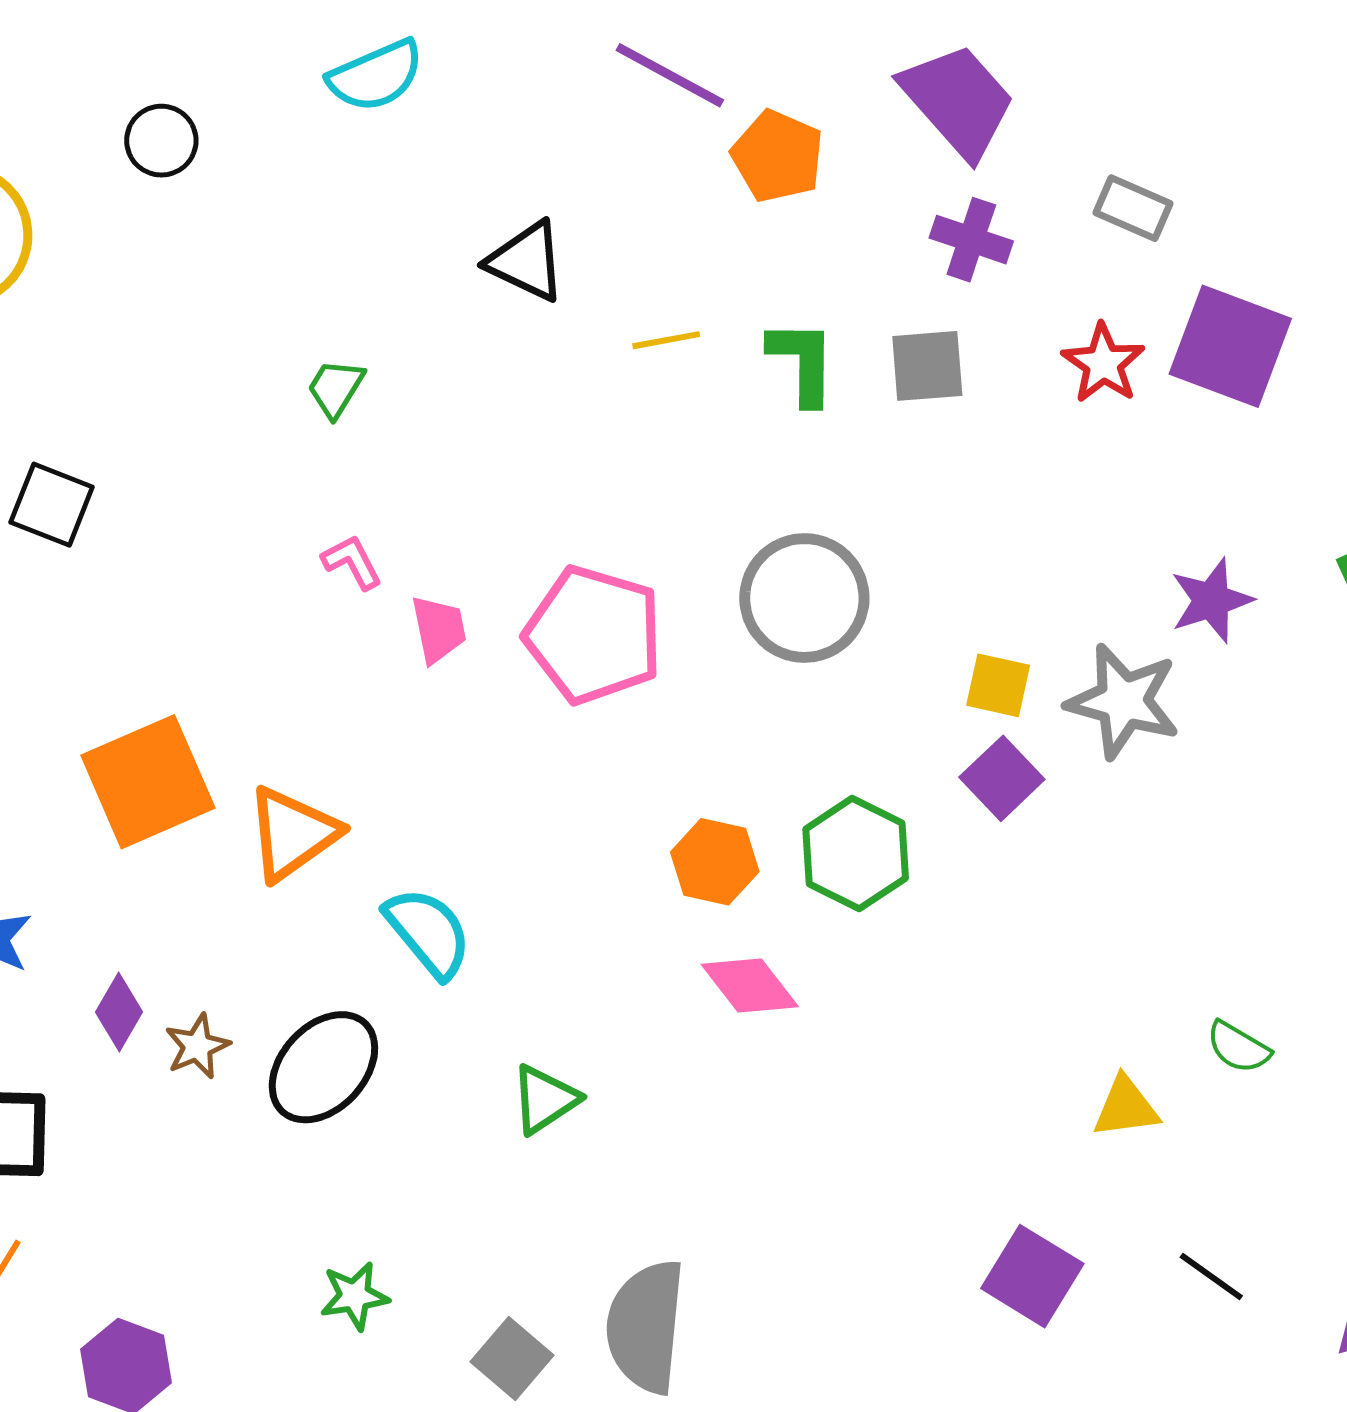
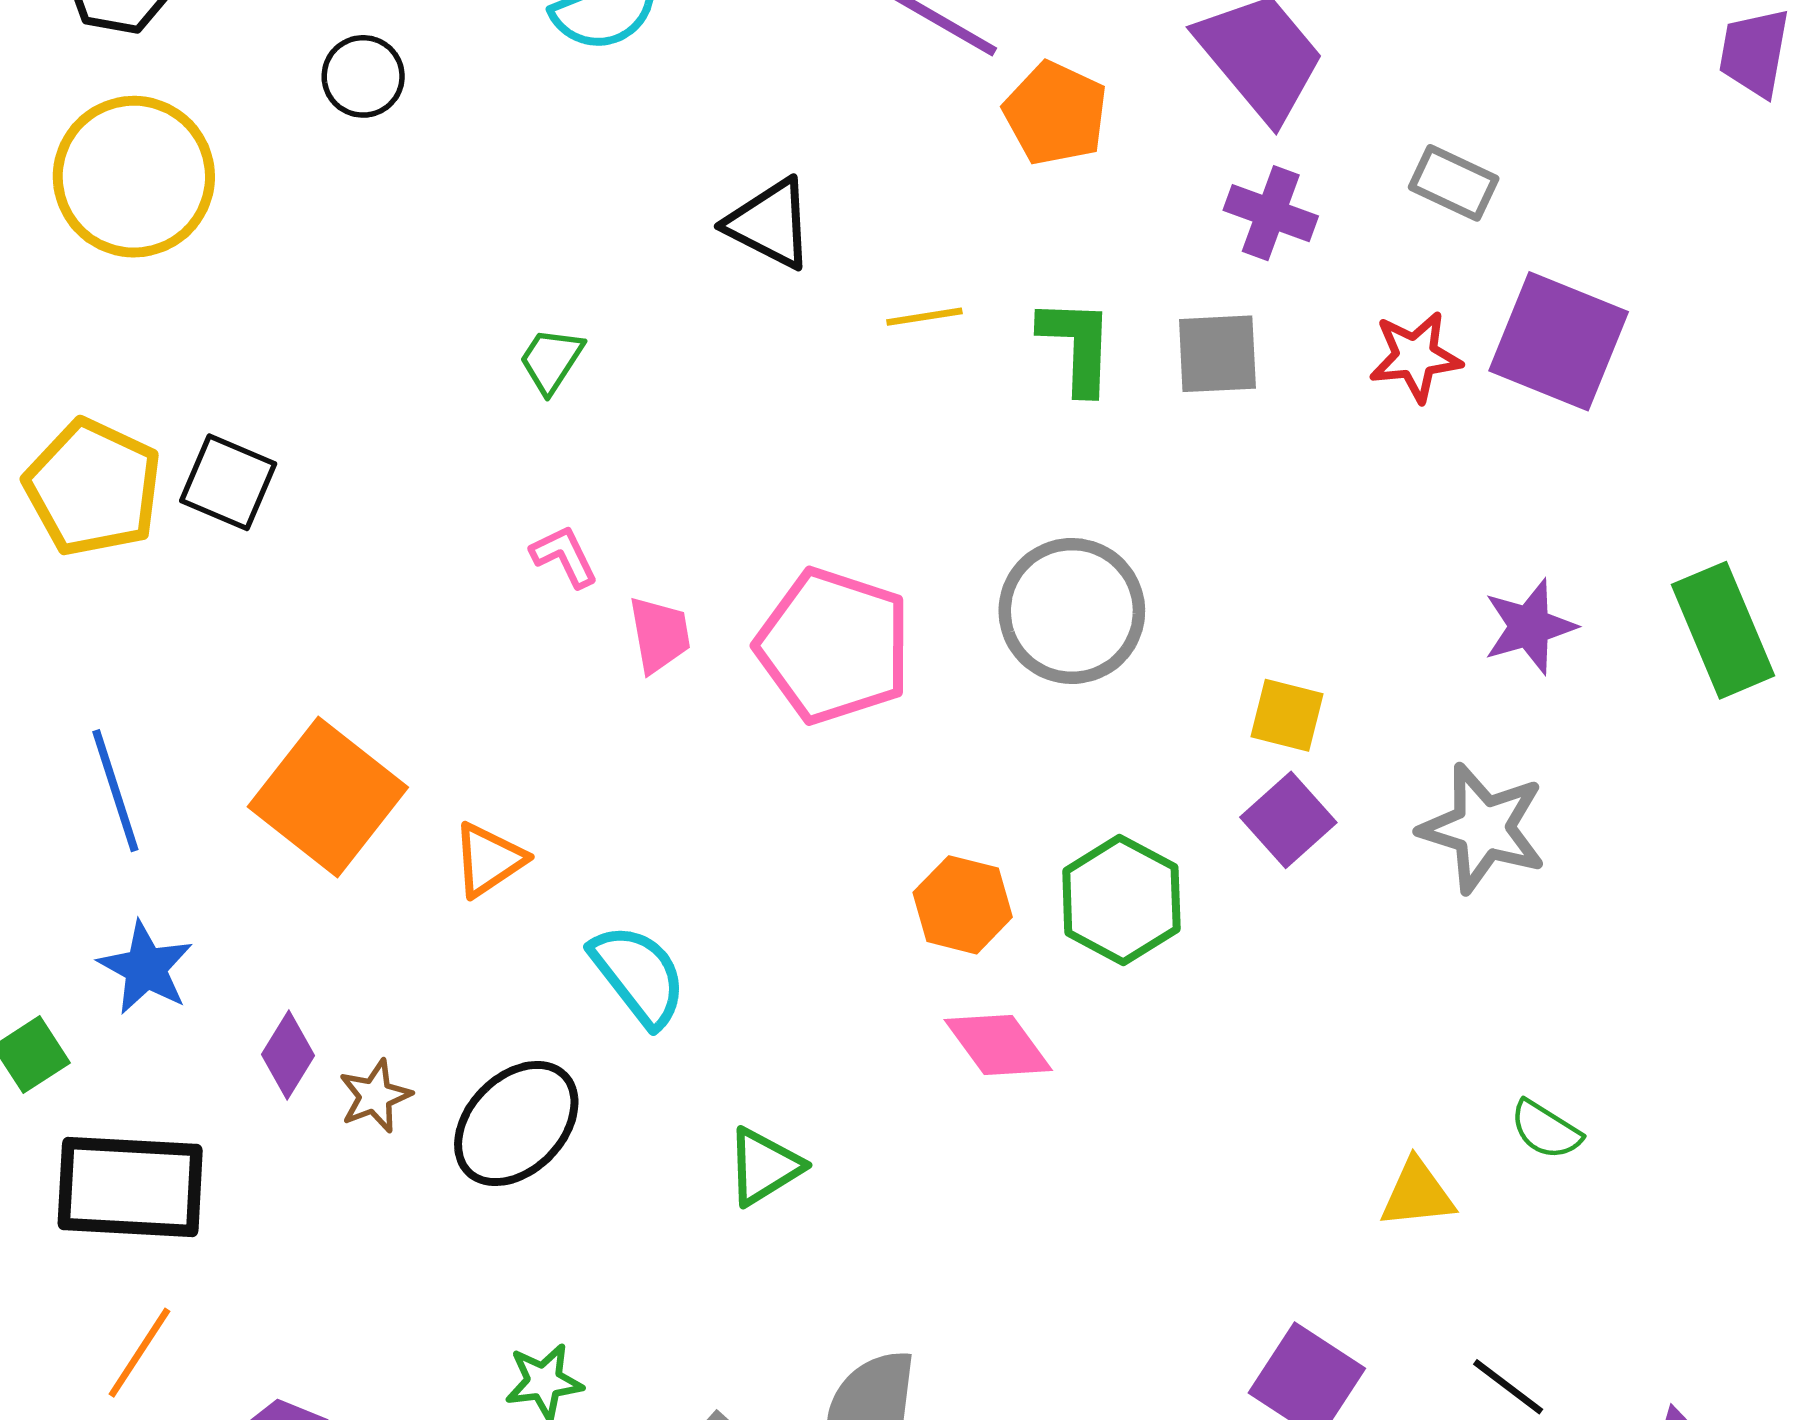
red star: (1103, 363) -> (1415, 357), turned 30
gray star: (1123, 701) -> (1483, 828), moved
orange square: (148, 782) -> (328, 797), turned -30
orange triangle: (292, 833) -> (489, 860), size x0.7

